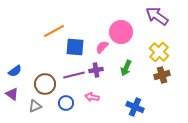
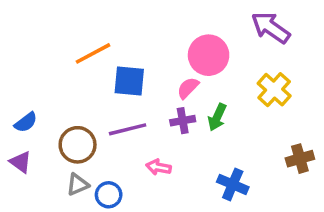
pink semicircle: (102, 47) -> (188, 88), moved
purple cross: (96, 70) -> (183, 121), moved
brown cross: (162, 75) -> (300, 159), moved
blue circle: (66, 103) -> (109, 195), moved
gray triangle: (35, 106) -> (78, 184), moved

